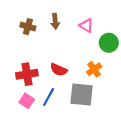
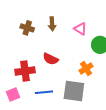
red semicircle: (59, 70) -> (51, 59), moved
blue line: (49, 97) -> (44, 92), turned 54
pink square: (27, 101) -> (13, 95), moved, turned 32

